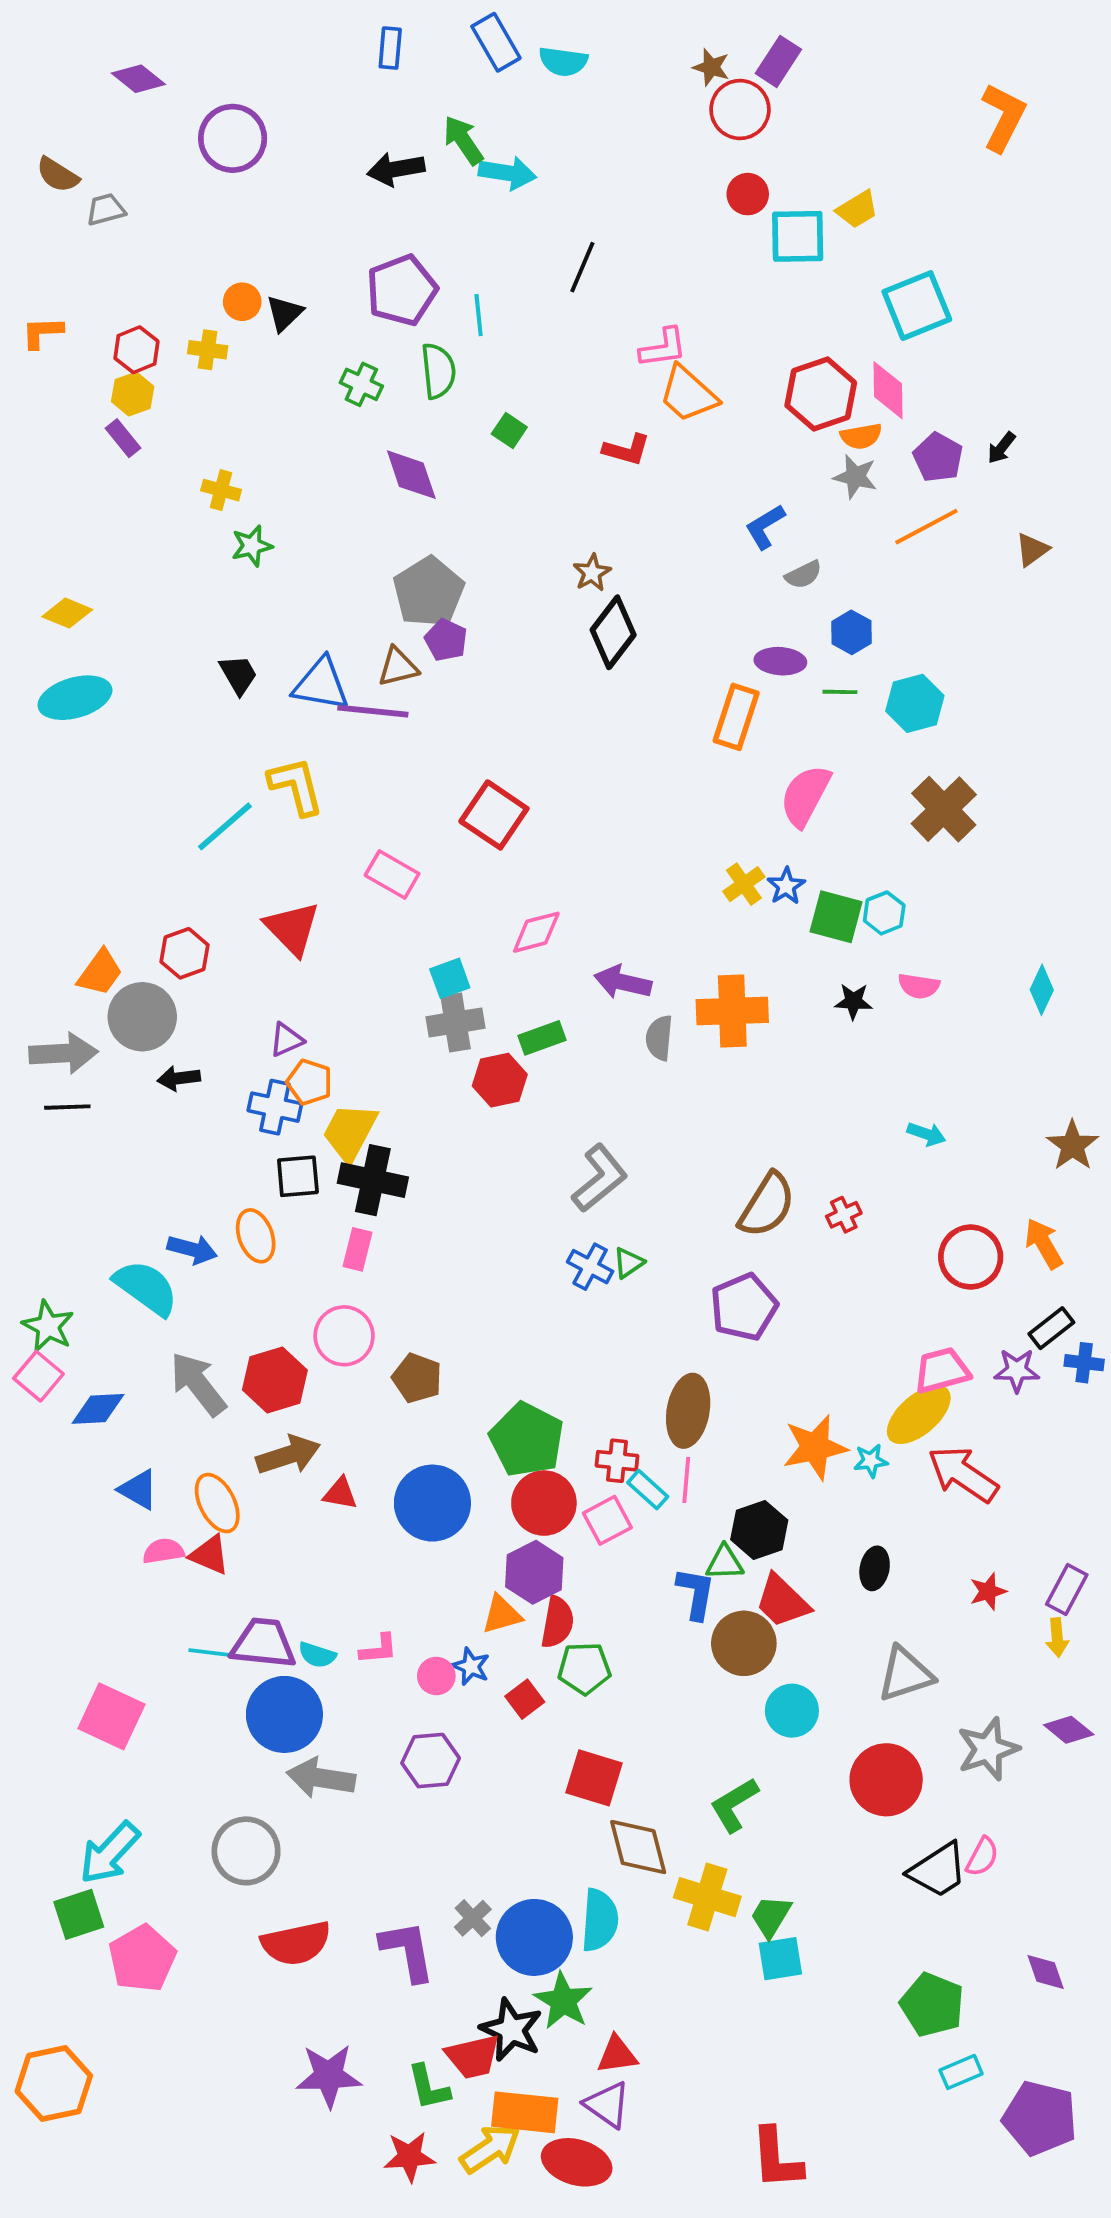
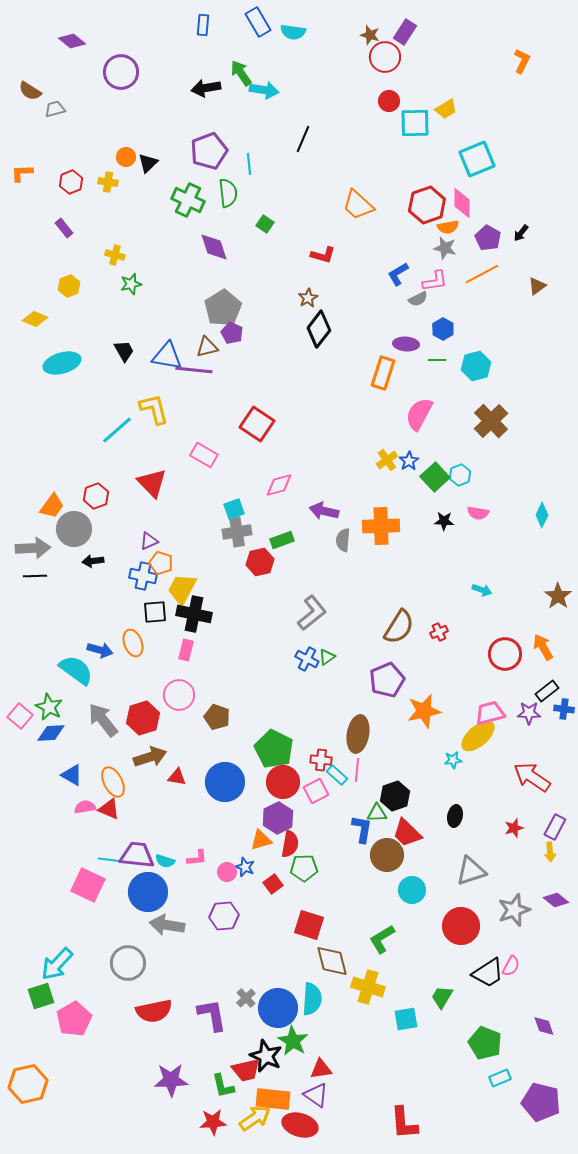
orange L-shape: (1003, 117) -> (522, 61), size x0.7
pink L-shape: (663, 348) -> (435, 281), moved
green cross: (361, 384) -> (188, 200), size x1.5
yellow hexagon: (133, 394) -> (69, 286), moved
red L-shape: (627, 450) -> (323, 255), moved
cyan ellipse: (75, 698) -> (62, 363), moved
green square: (836, 917) -> (435, 477), turned 32
green star: (48, 1326) -> (49, 707), moved
orange star: (815, 1447) -> (424, 711), moved
red arrow: (963, 1474) -> (532, 777), moved
pink square: (111, 1716) -> (88, 885), moved
green trapezoid: (771, 1916) -> (442, 997), moved

